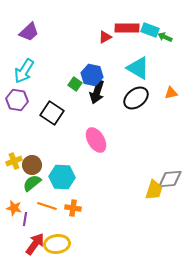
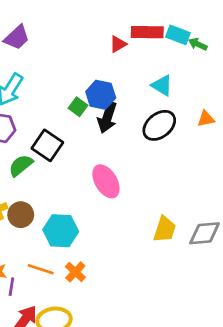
cyan triangle: (138, 68) -> (162, 85), size x0.7
green semicircle: (32, 183) -> (21, 165), moved
yellow trapezoid: (154, 190) -> (165, 229), moved
orange cross: (73, 208) -> (75, 272), turned 35

